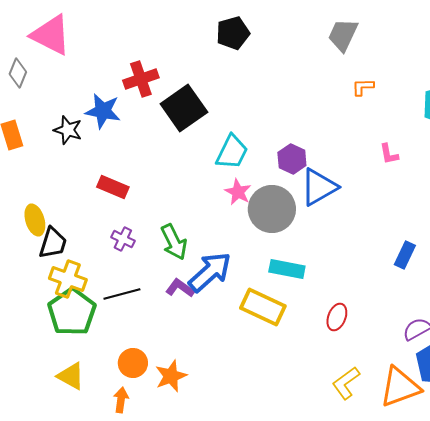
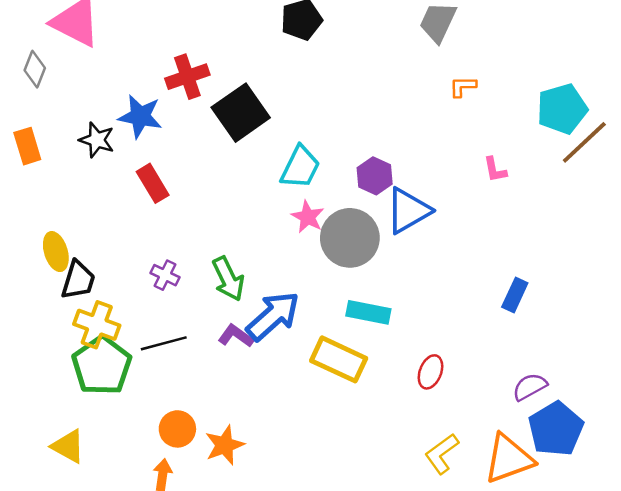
red rectangle: (113, 187) -> (153, 183), moved, turned 36
yellow triangle: (71, 376) -> (68, 446), moved

